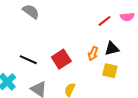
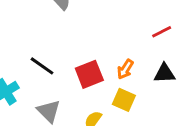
orange arrow: (93, 54) -> (125, 69), moved
yellow square: (110, 71) -> (124, 100), moved

